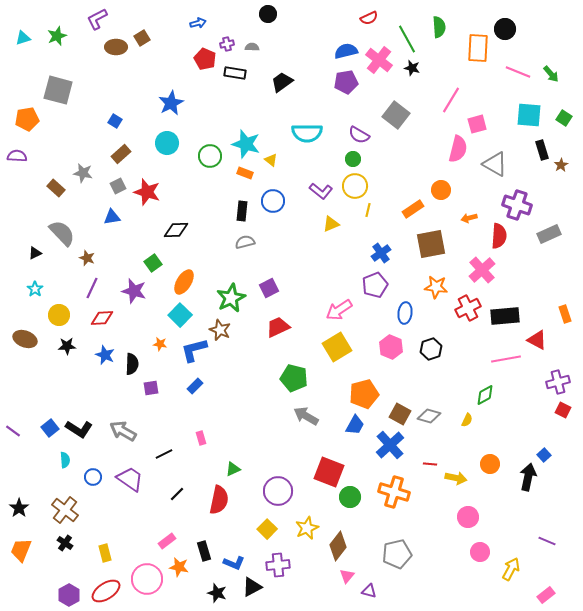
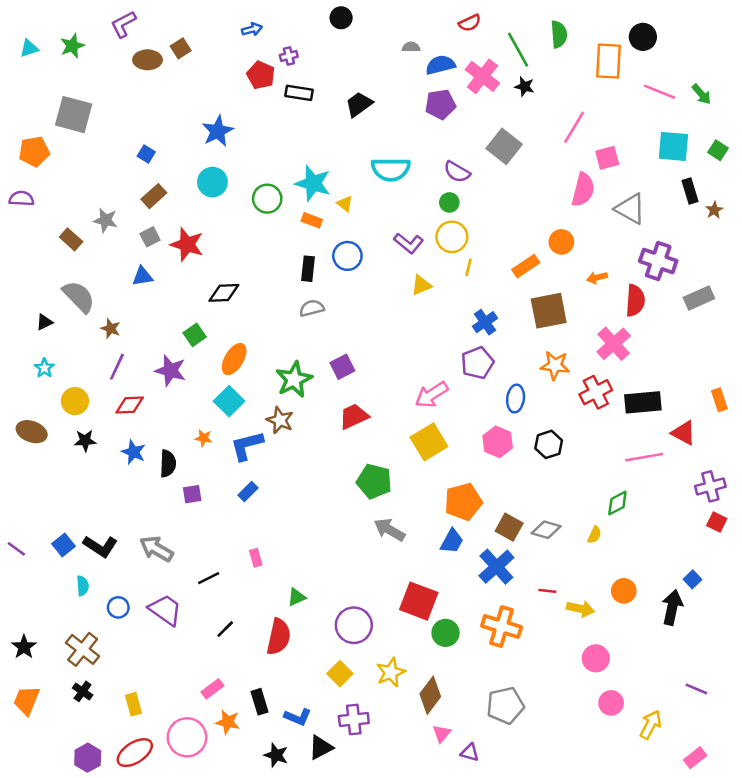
gray semicircle: (252, 47) -> (411, 47), moved

